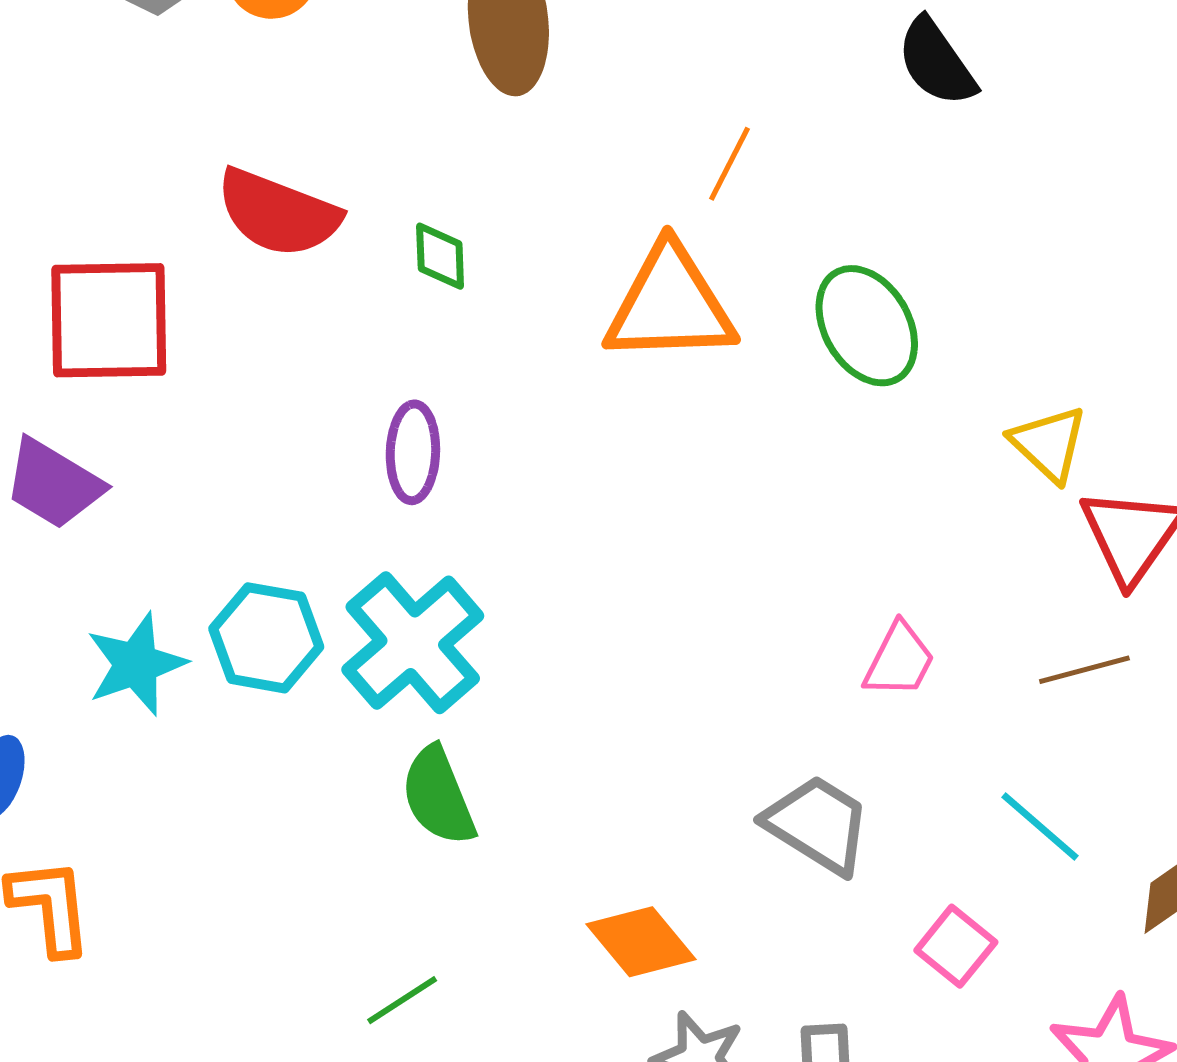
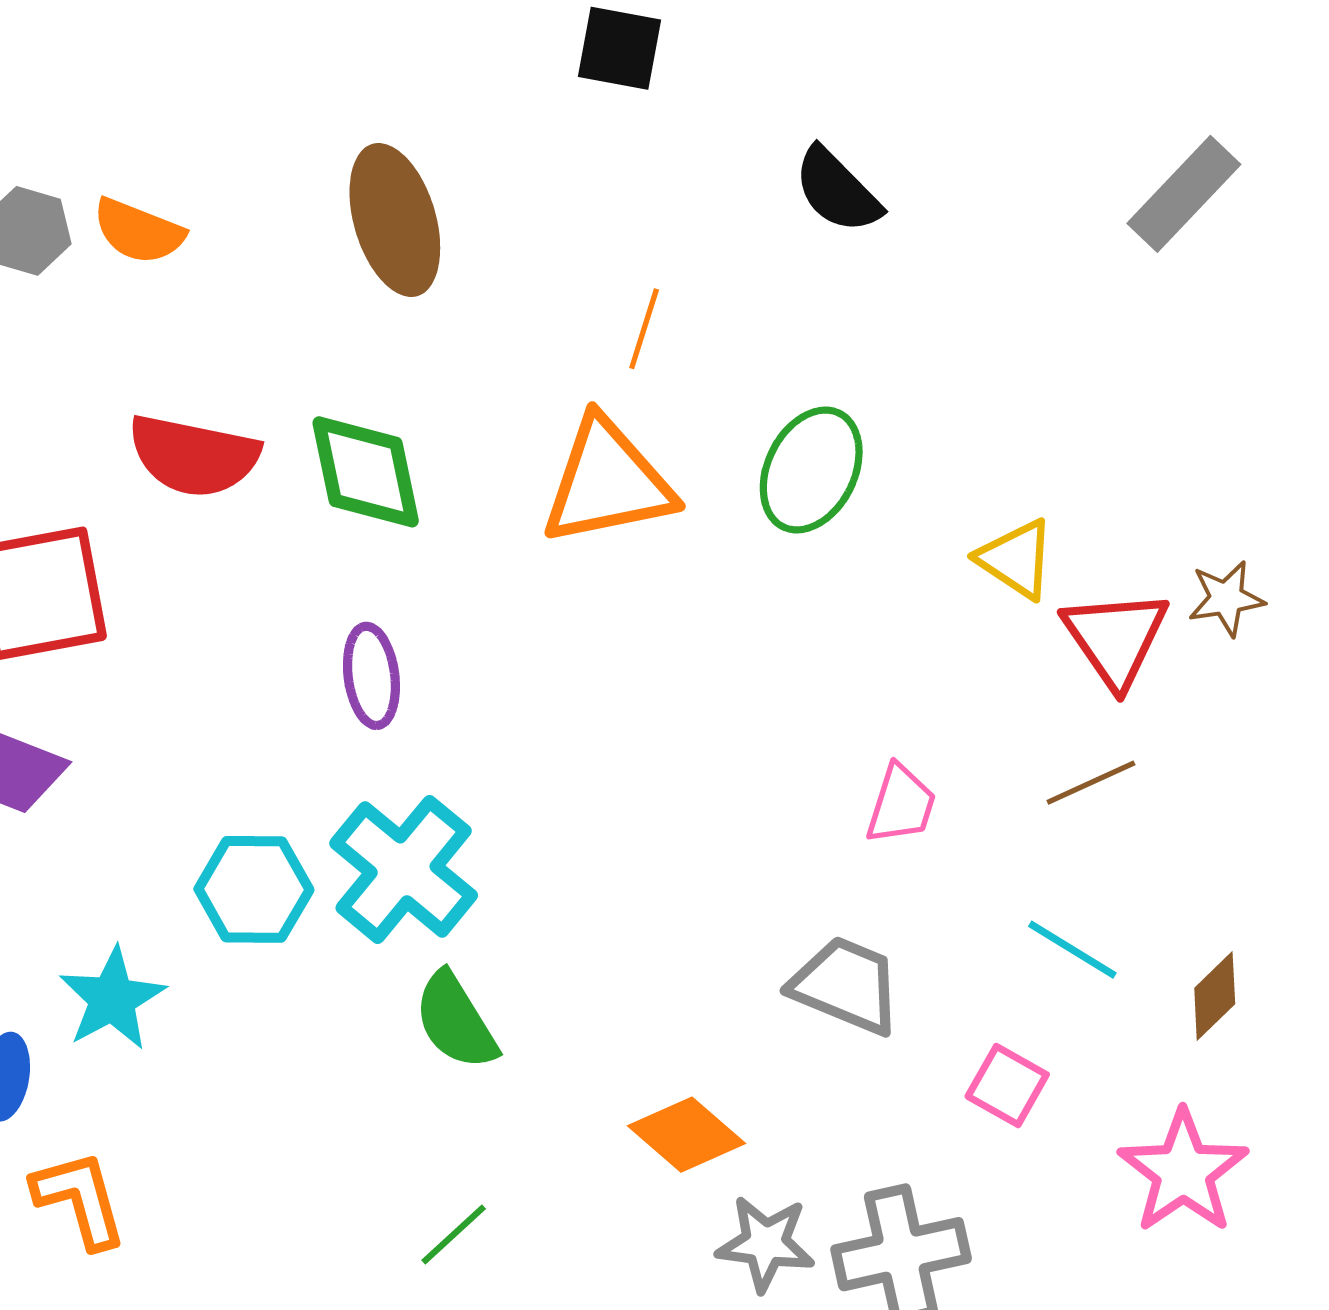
green diamond: (440, 256) -> (366, 472), size x1.8
green ellipse: (867, 326) -> (811, 470), turned 66
cyan star: (136, 664) -> (112, 999), moved

